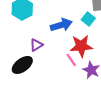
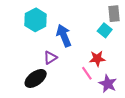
blue arrow: (61, 25) -> (64, 36), moved, turned -95
red star: (81, 46) -> (97, 59), size x0.7

